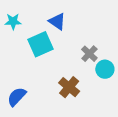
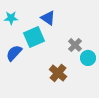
blue semicircle: (17, 97) -> (14, 53), moved

